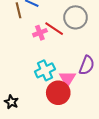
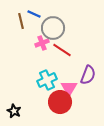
gray circle: (76, 17) -> (53, 28), moved
red line: (54, 29) -> (62, 50), moved

